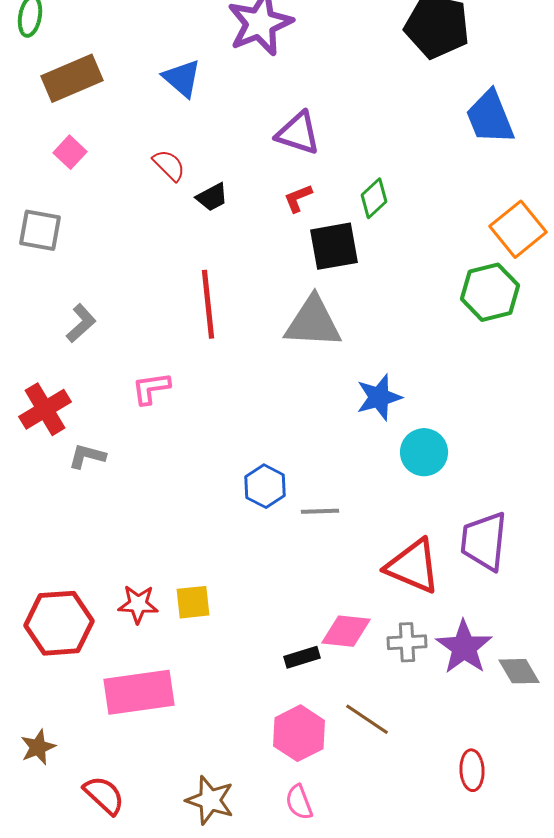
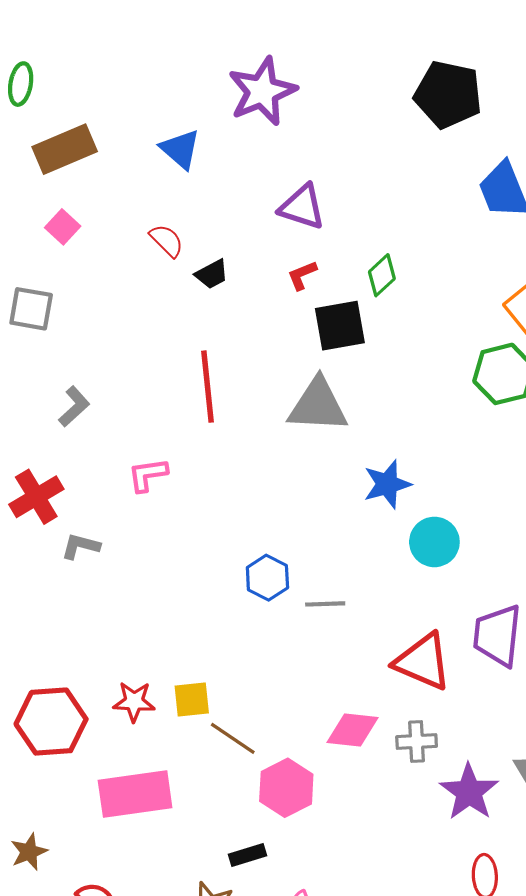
purple star: (464, 647) -> (469, 792), moved
black rectangle: (302, 657) -> (247, 855), moved
brown line: (367, 719) -> (233, 738), moved
pink hexagon: (299, 733) -> (286, 788), moved

